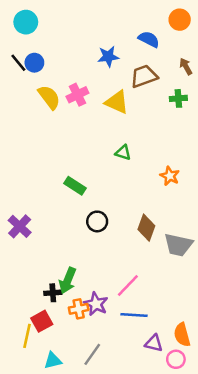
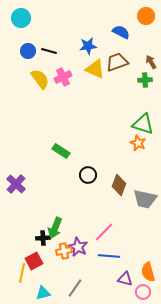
black line: (18, 63) -> (49, 51), moved, turned -35
brown arrow: (186, 66) -> (151, 62), moved
yellow triangle: (117, 102) -> (95, 69), moved
green triangle: (123, 153) -> (143, 124), moved, size x1.6
black circle: (97, 221) -> (88, 175), moved

